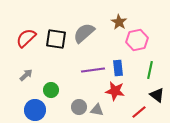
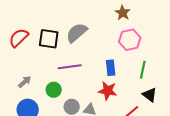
brown star: (119, 22) -> (123, 13), moved
purple line: (93, 70) -> (70, 67), moved
gray arrow: (26, 75) -> (25, 82), moved
green circle: (51, 90) -> (54, 90), moved

